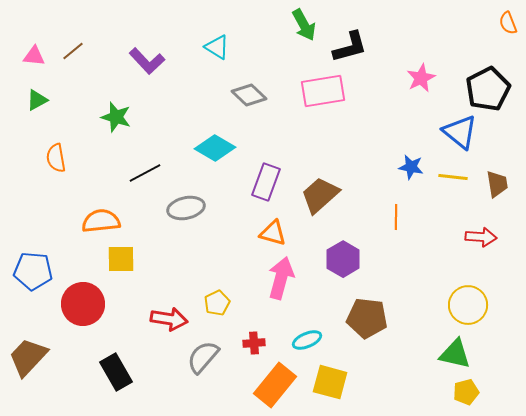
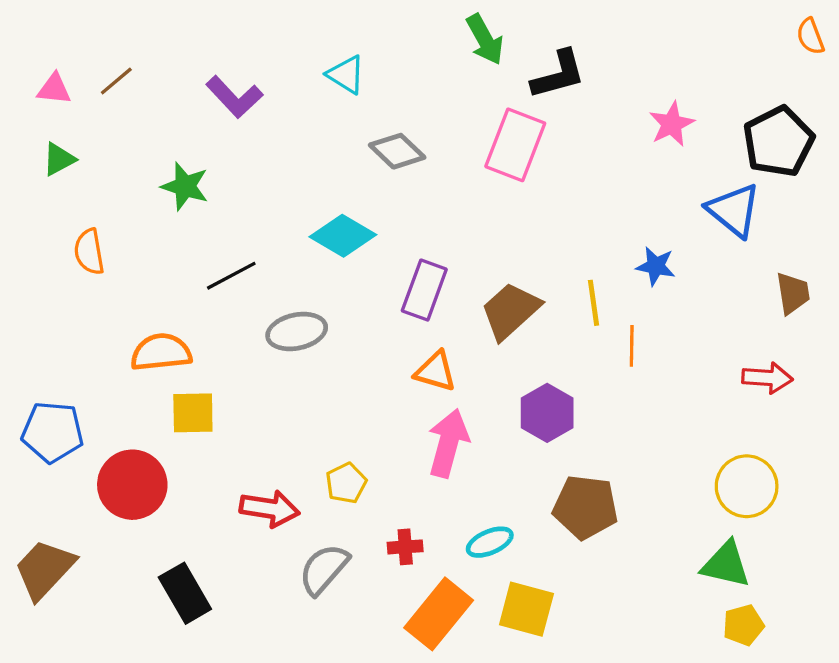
pink rectangle: (323, 91) -> (515, 145), turned -60
yellow line: (453, 177) -> (593, 303), moved, turned 76

